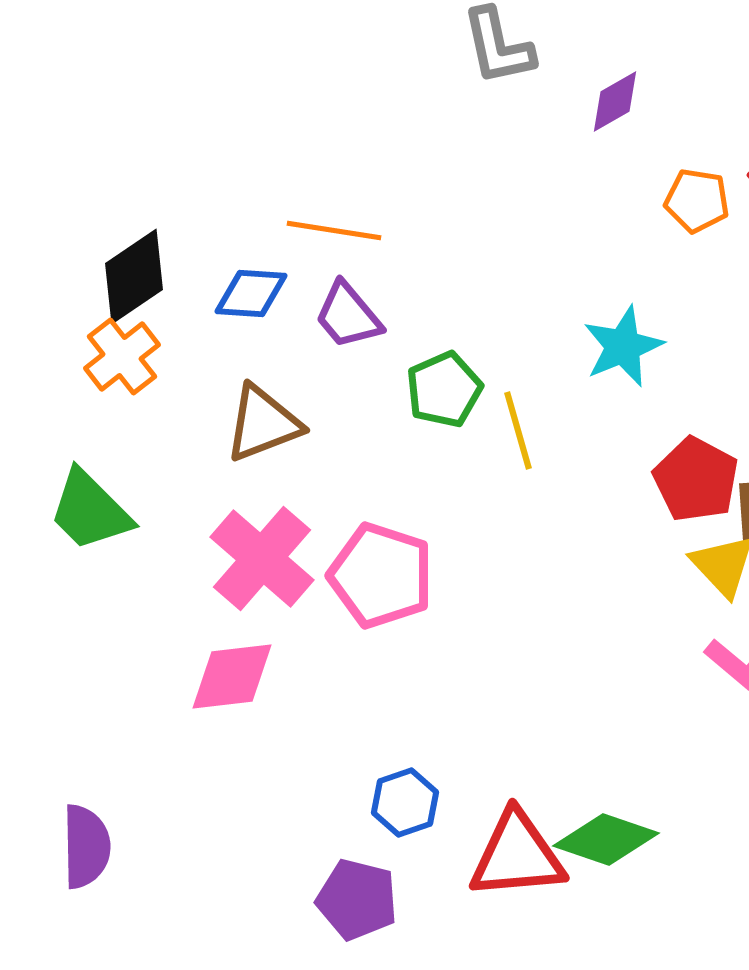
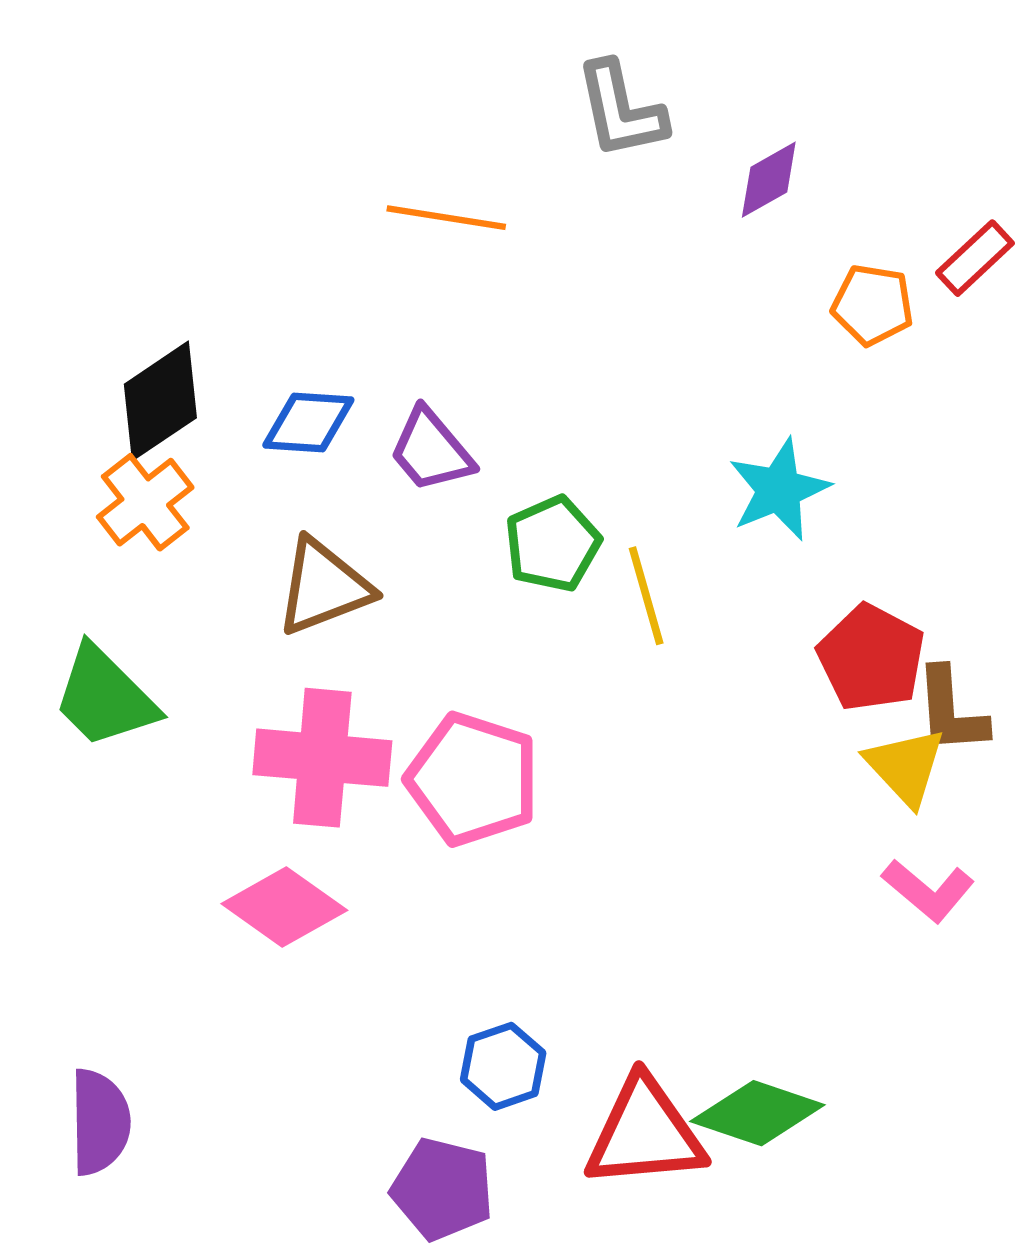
orange line: (334, 230) -> (446, 218), moved
pink cross: (262, 558) -> (322, 758), turned -36
pink diamond: (232, 676) -> (284, 907), turned 42

